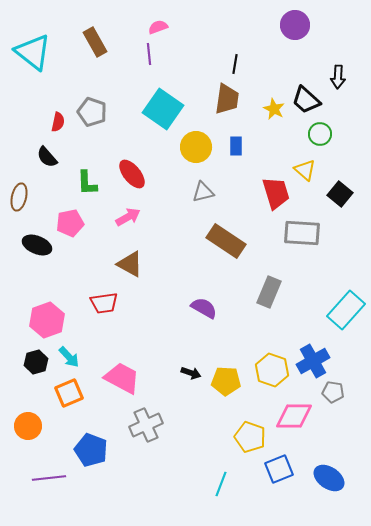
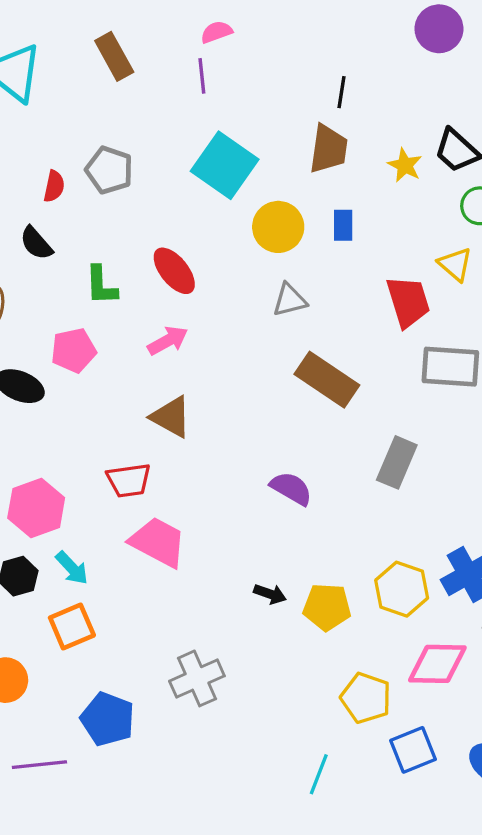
pink trapezoid: (122, 378) -> (158, 542), moved

